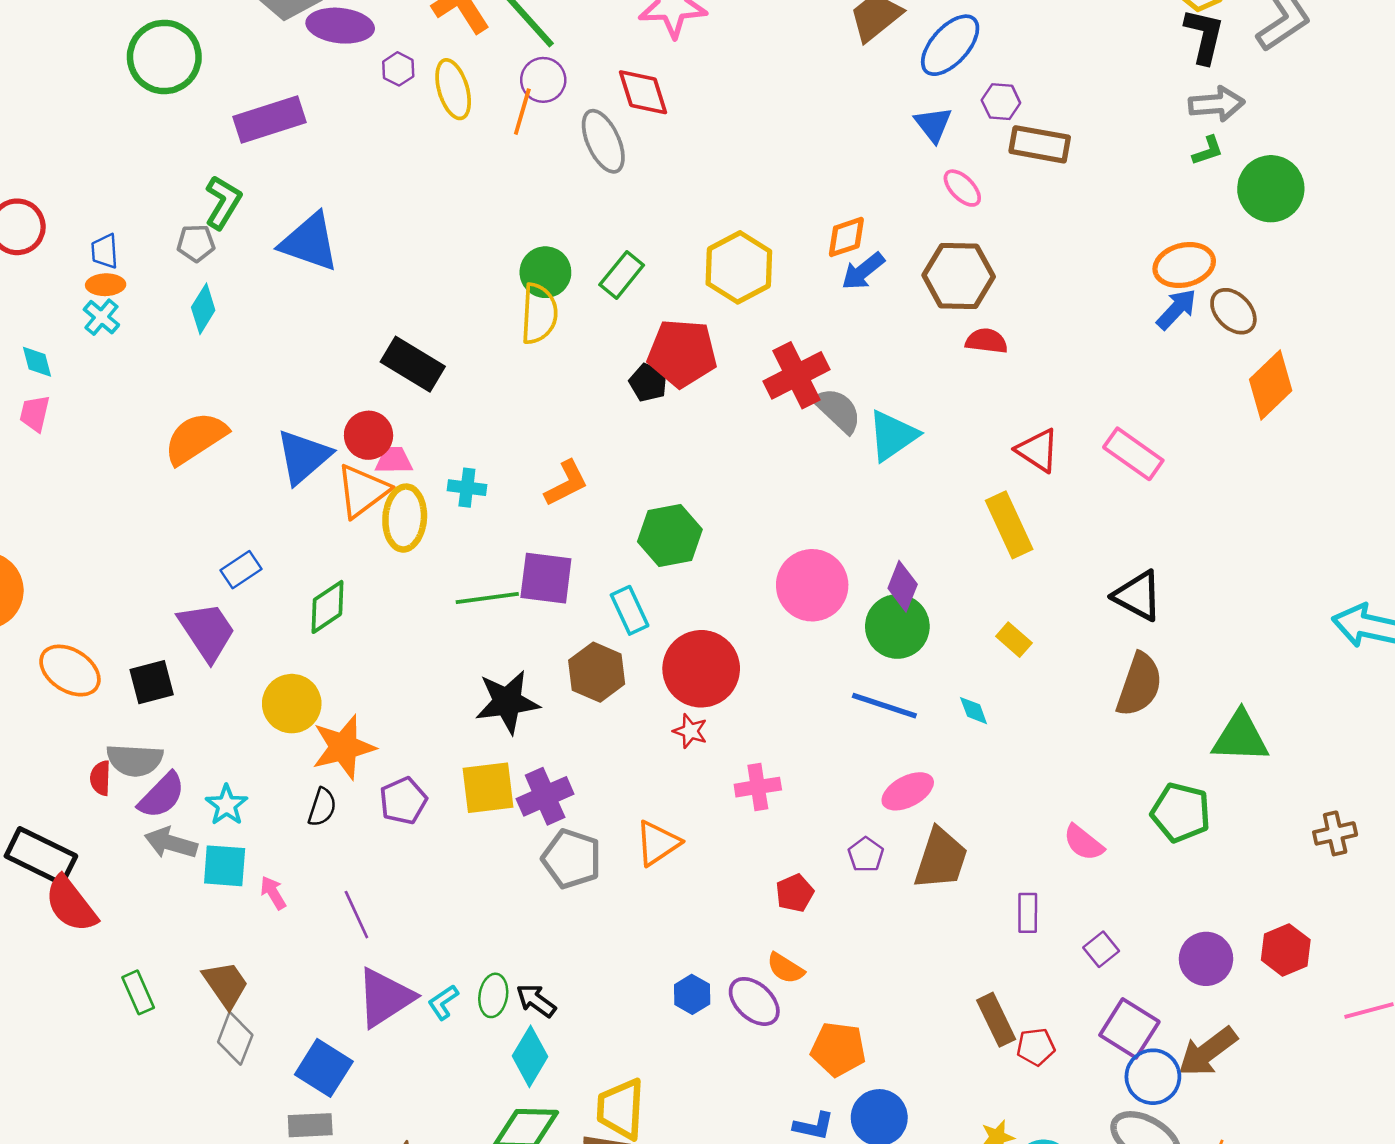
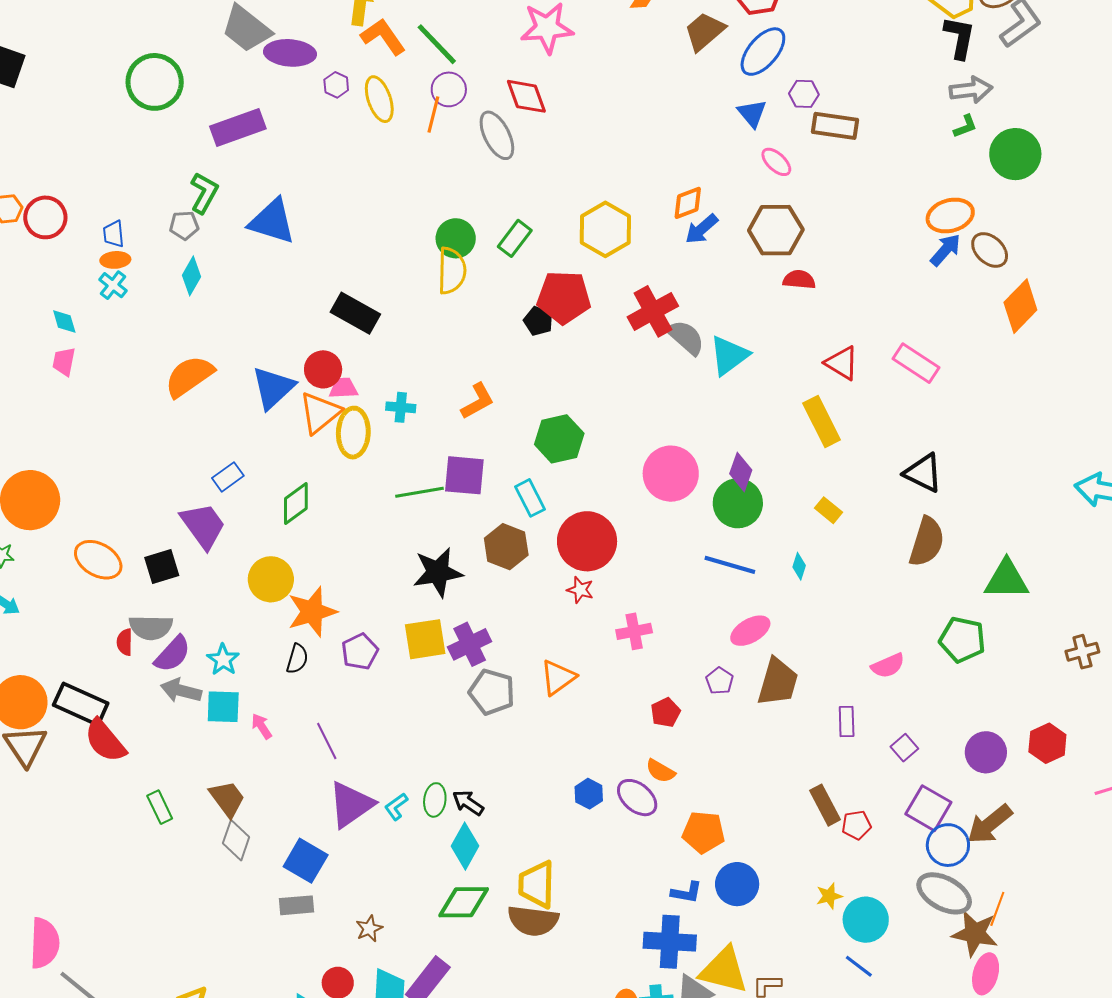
cyan diamond: (974, 711) -> (799, 566), turned 40
pink semicircle: (1084, 843) -> (888, 666), turned -60

